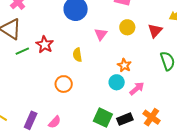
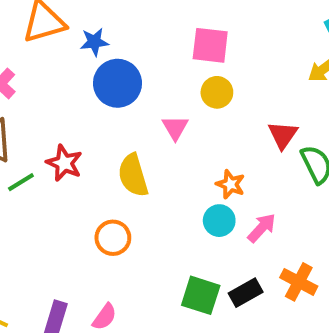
yellow circle: (127, 27) -> (217, 92), moved
red triangle: (155, 31) -> (283, 135), moved
yellow semicircle: (77, 55) -> (133, 175), size x1.5

